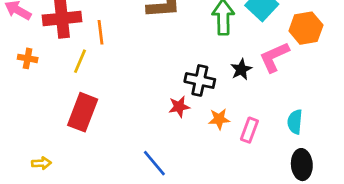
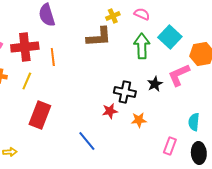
yellow line: (80, 61) -> (27, 81), moved
pink rectangle: (249, 130) -> (170, 146), moved
blue line: (154, 163) -> (87, 141), moved

